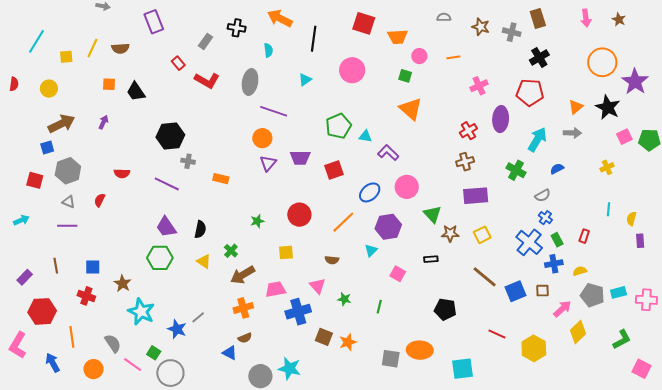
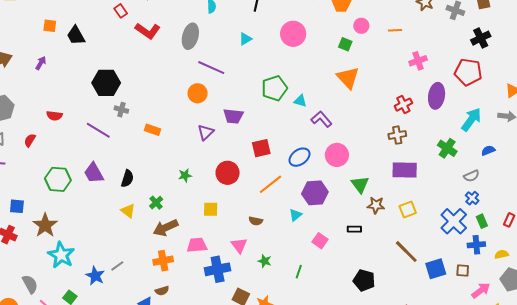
purple triangle: (268, 163) -> (206, 132), moved
red square: (334, 170) -> (261, 148), moved
green hexagon: (160, 258) -> (58, 179), moved
brown star: (123, 283) -> (45, 225), size x1.4

